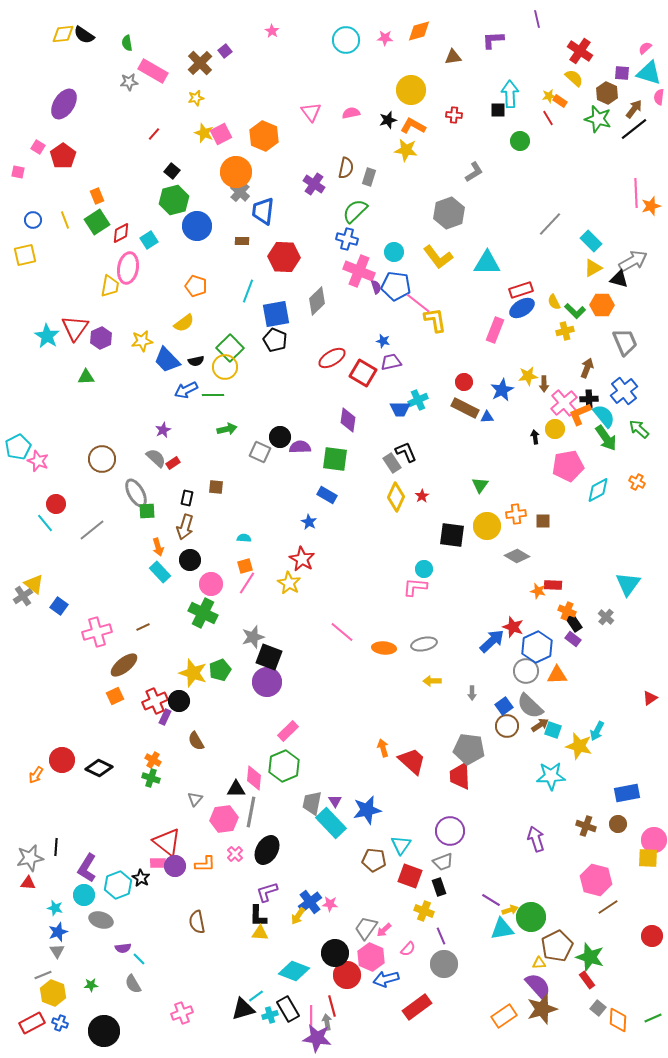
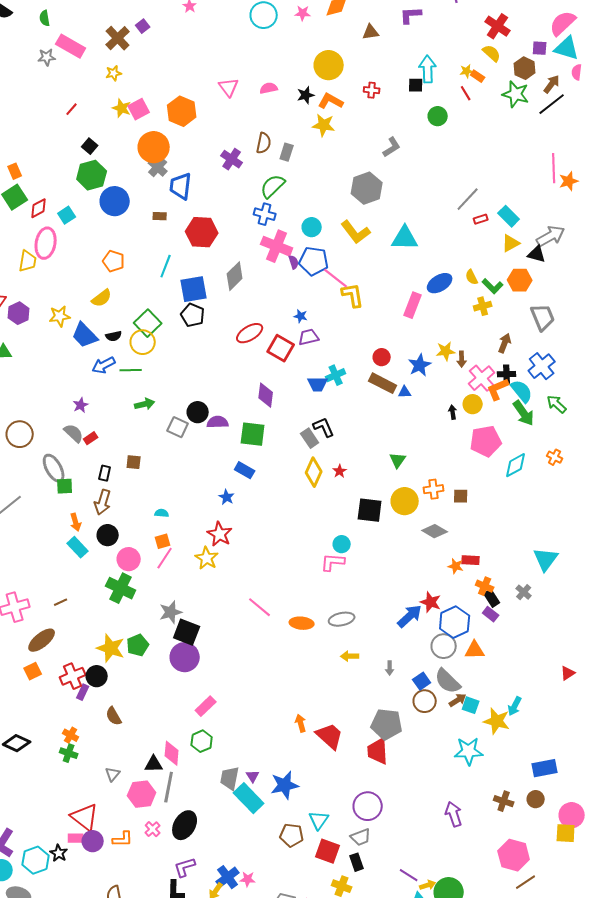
pink semicircle: (645, 48) -> (563, 23), size x2.0
red rectangle: (521, 290) -> (481, 219), moved, size x0.6
green hexagon: (284, 766) -> (202, 741), size x0.7

